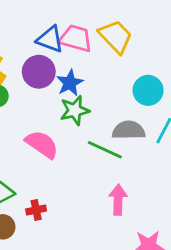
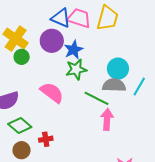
yellow trapezoid: (116, 37) -> (108, 18), turned 56
cyan circle: (148, 90) -> (118, 69), moved
pink arrow: (118, 200) -> (107, 119), moved

